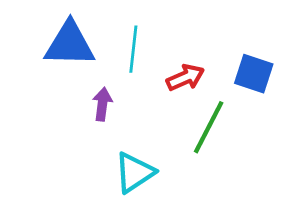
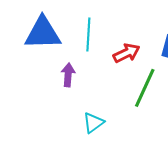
cyan triangle: (134, 173) -> (93, 123), size x0.7

